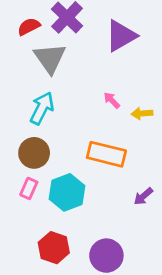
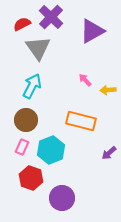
red hexagon: (54, 248) -> (31, 178), moved
purple circle: (106, 256) -> (62, 198), moved

